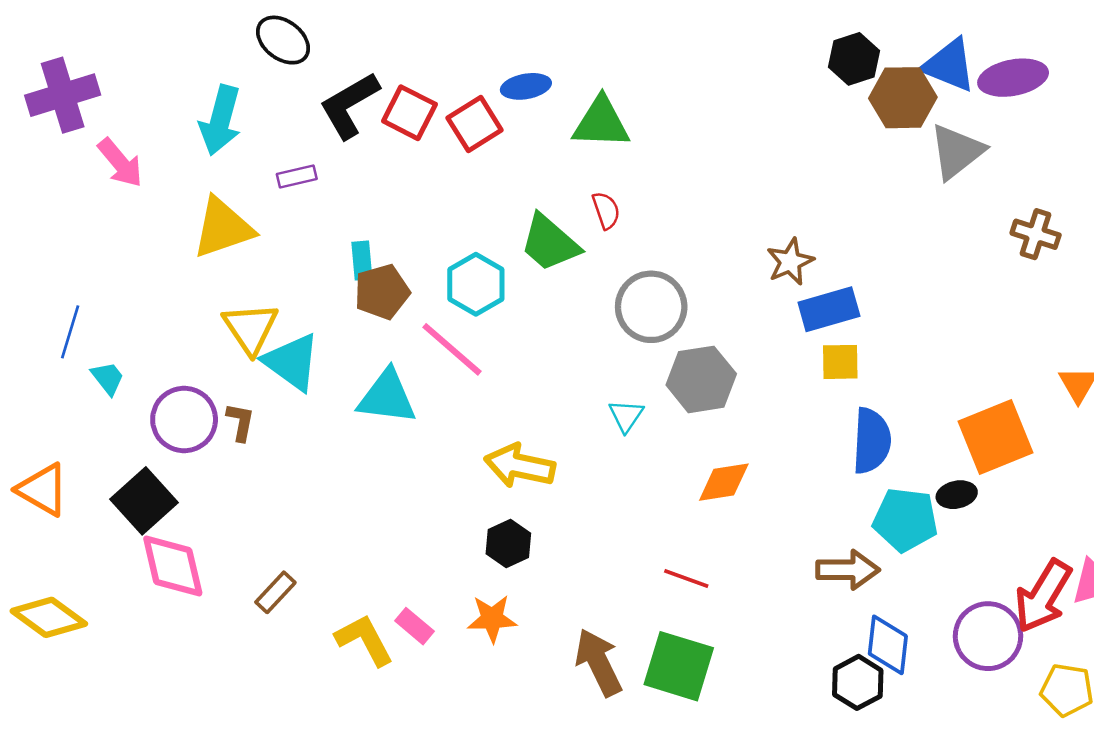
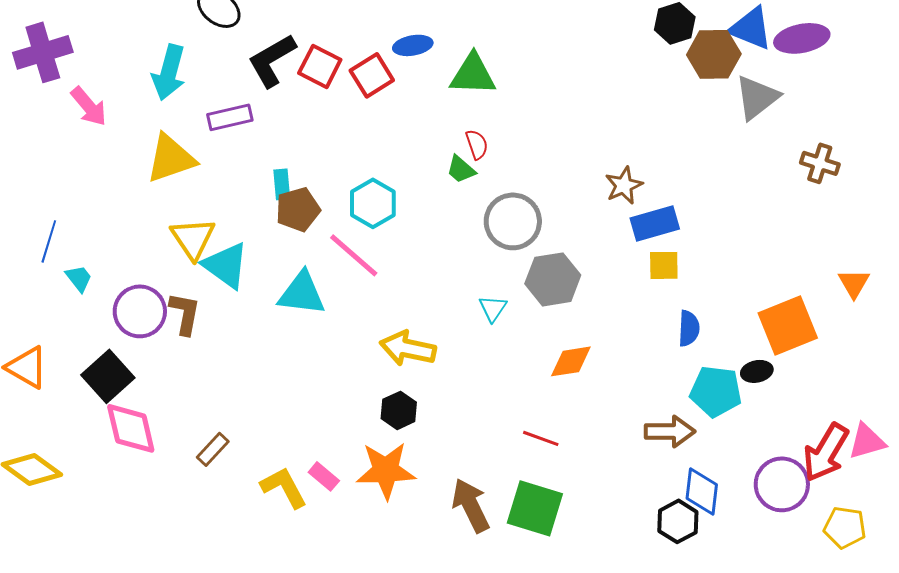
purple rectangle: (297, 177) -> (230, 117), size x1.4
green trapezoid: (550, 243) -> (461, 169), moved, size x0.6
brown L-shape: (240, 422) -> (185, 313), size x1.4
blue semicircle: (872, 441) -> (689, 328), size x0.7
orange star: (492, 619) -> (386, 470), size x1.5

